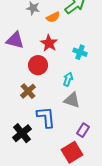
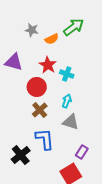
cyan cross: (80, 52) -> (67, 74), moved
brown cross: (28, 91) -> (40, 110), moved

